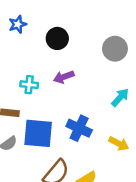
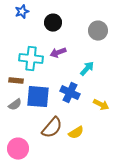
cyan cross: (29, 85) -> (31, 59), size x1.6
cyan arrow: (120, 97) -> (87, 69), moved

